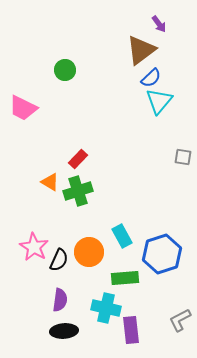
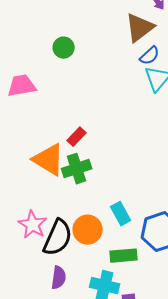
pink trapezoid: (23, 108) -> (22, 86), turned 144
orange triangle: (50, 182) -> (49, 160), size x1.8
black semicircle: (59, 260) -> (58, 238), size x1.6

